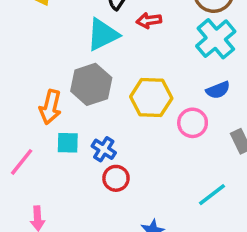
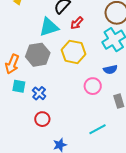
red arrow: (149, 20) -> (77, 23), turned -48
yellow hexagon: (151, 98) -> (74, 52), moved
red circle: (116, 178) -> (42, 119), moved

